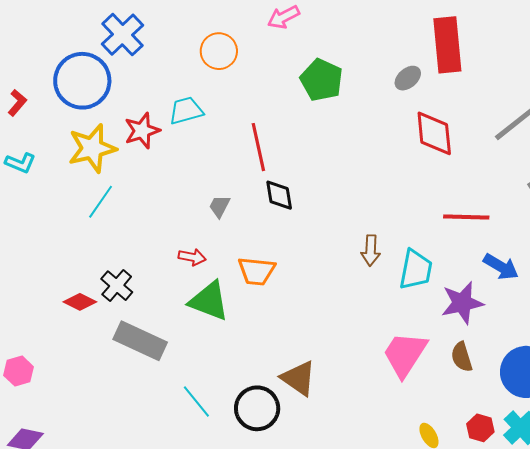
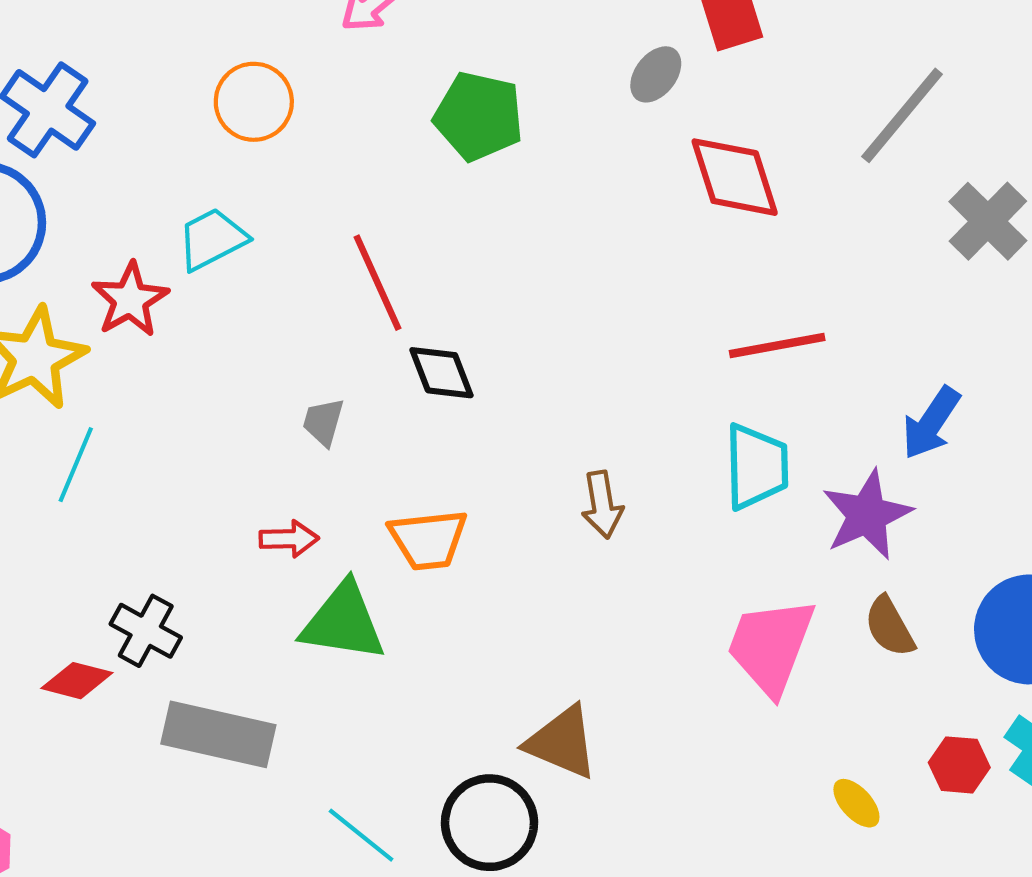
red line: (466, 217) -> (777, 346), moved
brown arrow: (371, 250) -> (602, 505), moved
blue arrow: (501, 267) -> (931, 423), turned 105

